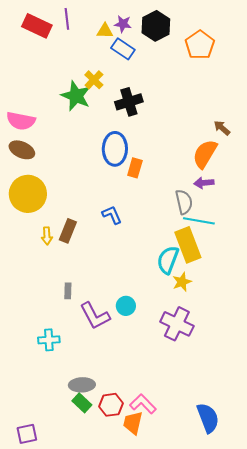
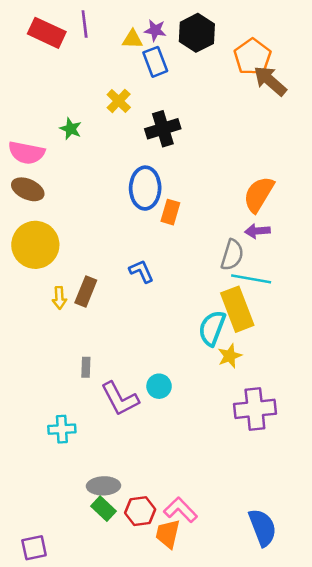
blue rectangle: (123, 49) -> (155, 62), turned 35
green star: (76, 96) -> (71, 129), moved, size x0.6
brown arrow: (222, 128) -> (270, 81), moved, size x1.6
gray semicircle: (184, 202) -> (232, 255), turned 30
purple cross: (177, 324) -> (255, 409), moved, turned -32

